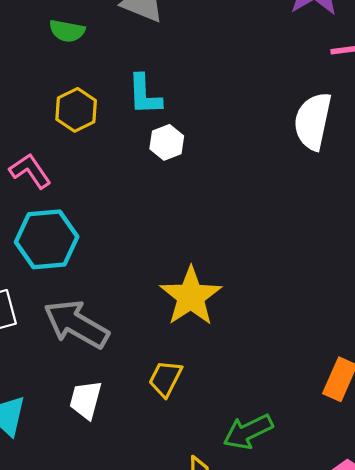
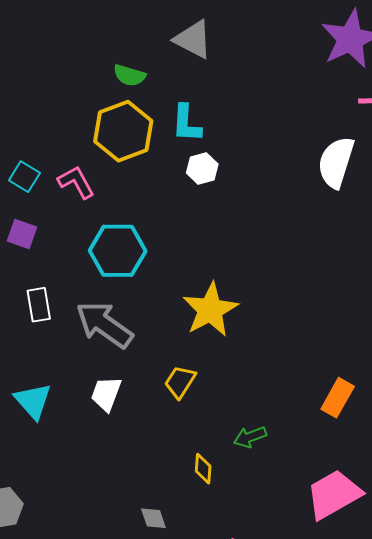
green semicircle: (67, 31) -> (129, 75), moved
yellow hexagon: (76, 110) -> (123, 131), size x1.5
cyan hexagon: (47, 239) -> (118, 251), moved
green arrow: (248, 432) -> (250, 437), size x0.7

